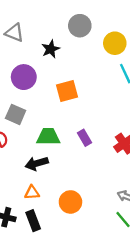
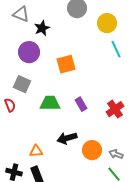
black star: (51, 49) -> (42, 28), moved
black arrow: (37, 163) -> (67, 138), moved
orange circle: (70, 202) -> (92, 150), moved

